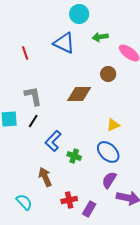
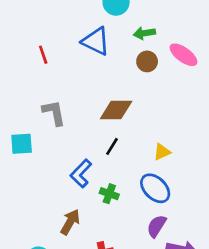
brown circle: (108, 74) -> (147, 61), moved
black line: (33, 121) -> (112, 146), moved
brown arrow: (45, 177) -> (70, 222), turned 54

